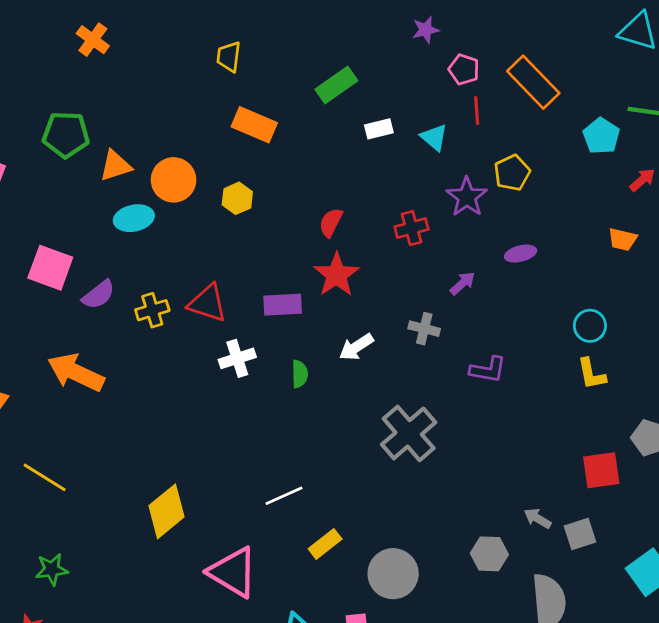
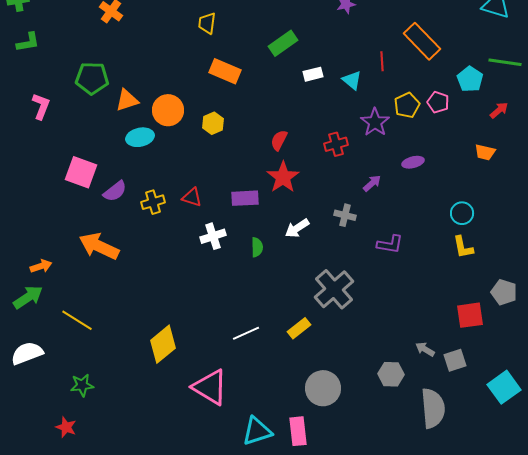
pink pentagon: (464, 69) -> (438, 102), moved
red triangle: (208, 303) -> (192, 197), size x0.7
yellow rectangle: (325, 544) -> (299, 328), moved

